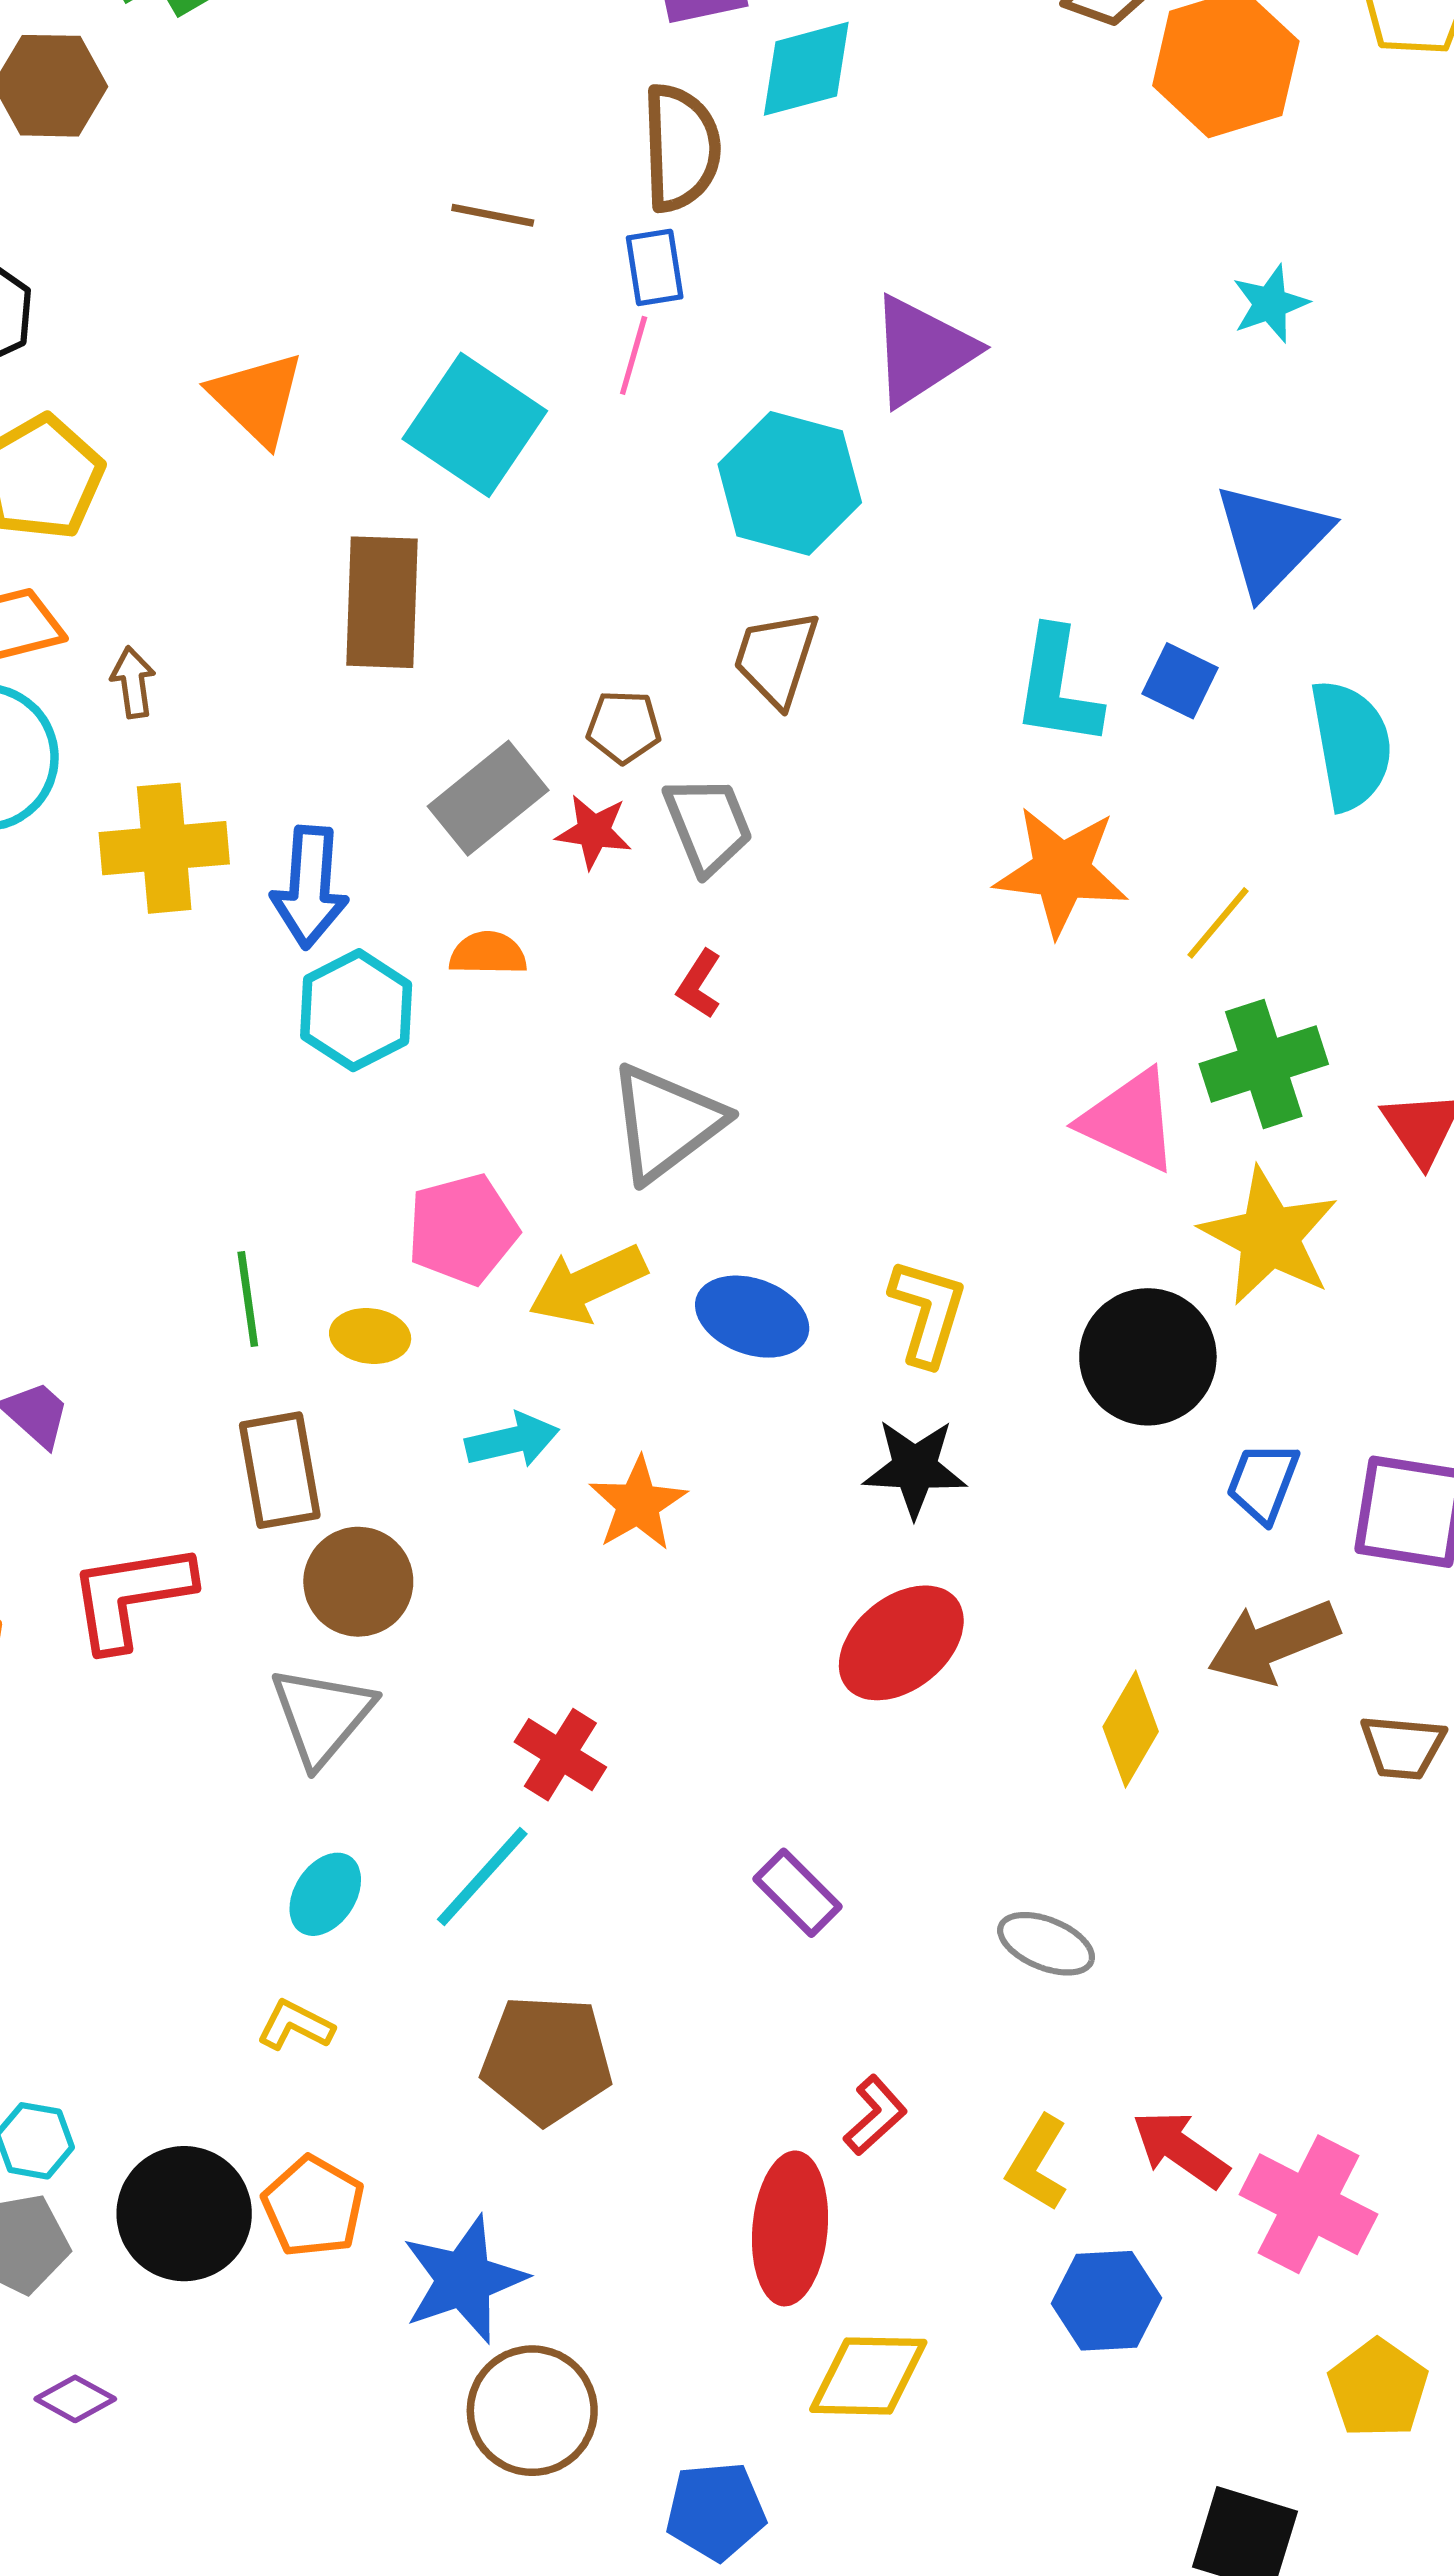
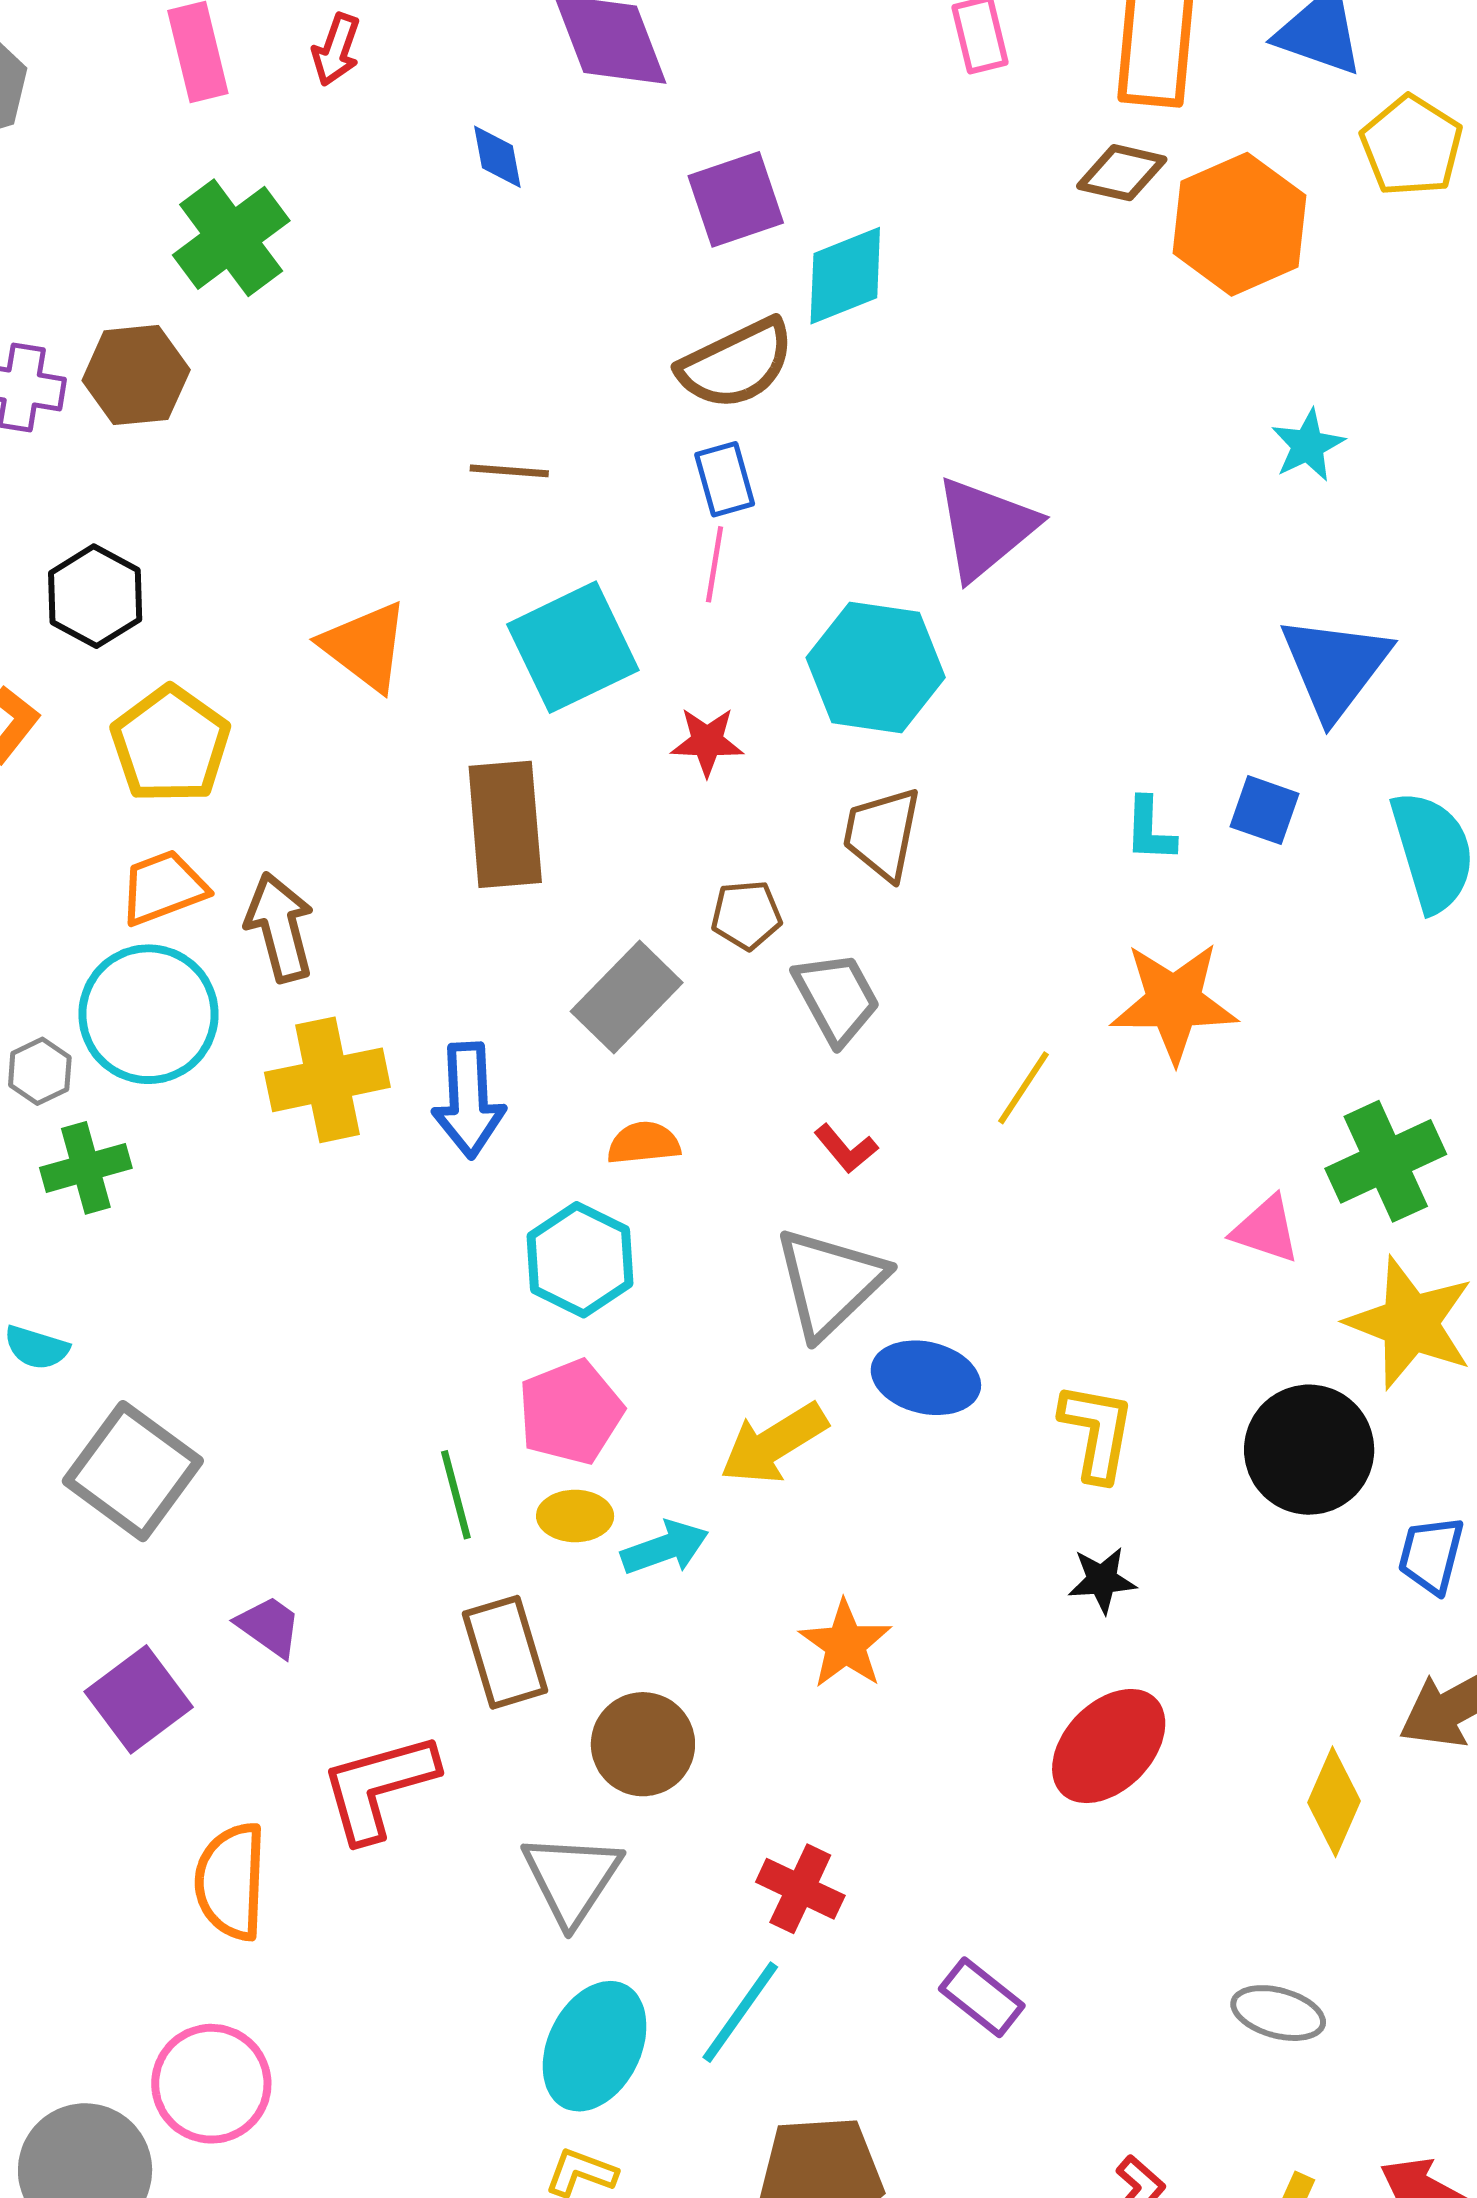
brown semicircle: (681, 148) -> (736, 364), turned 73
brown line: (493, 215) -> (509, 471), moved
cyan square: (475, 425) -> (573, 647), turned 37
brown arrow: (133, 682) -> (280, 927), size x1.6
cyan L-shape: (1057, 687) -> (1150, 830), size x0.6
red star: (594, 831) -> (707, 742), moved
yellow line: (1218, 923) -> (1023, 1088), moved
red L-shape: (699, 984) -> (846, 1149), turned -66
cyan hexagon: (356, 1010) -> (580, 1260), moved
pink triangle: (1130, 1121) -> (1266, 1229), size x0.7
pink pentagon: (463, 1229) -> (571, 1412), moved
blue ellipse: (752, 1317) -> (926, 1378), moved
cyan arrow: (512, 1440) -> (665, 1548), moved
black star: (915, 1468) -> (1102, 1580), size x0.7
brown circle: (358, 1582) -> (643, 1744), moved
purple rectangle: (797, 1893) -> (982, 1997), moved
cyan ellipse: (325, 1894) -> (595, 2046), size x1.6

